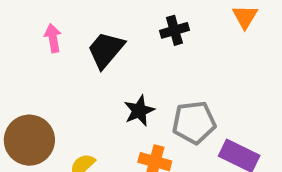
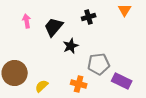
black star: (139, 111) -> (71, 46), moved

